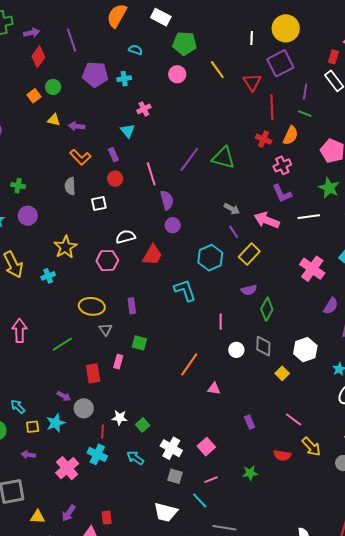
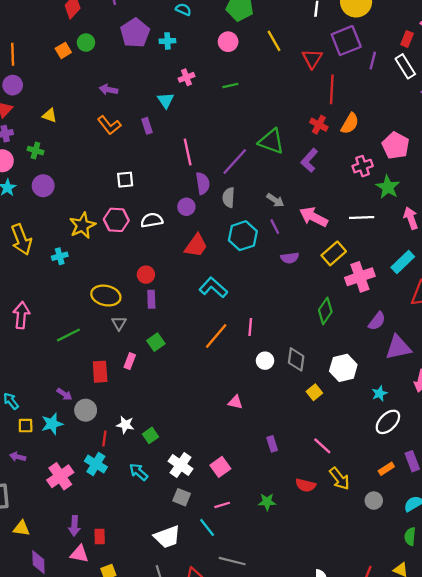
purple pentagon: (95, 74) -> (135, 33), turned 30
purple line: (305, 92) -> (373, 61), moved
green line: (305, 114) -> (230, 85), moved, turned -40
yellow triangle: (54, 120) -> (50, 115), moved
purple line: (189, 159) -> (235, 162), moved
pink cross: (282, 165) -> (363, 166), moved
red circle: (115, 179) -> (146, 275), moved
gray semicircle: (70, 186) -> (229, 198), moved
purple L-shape: (282, 193) -> (309, 160), moved, turned 60
purple circle: (173, 225) -> (186, 207), moved
yellow rectangle: (249, 254) -> (334, 253), moved
red trapezoid: (152, 255) -> (196, 246), moved
cyan hexagon: (210, 258) -> (243, 236), moved
pink hexagon: (107, 261) -> (116, 220), moved
pink cross: (312, 269) -> (360, 277), turned 30
cyan L-shape: (185, 290) -> (213, 288), turned -35
purple semicircle: (249, 290) -> (290, 258), moved
green diamond: (267, 309) -> (325, 311), moved
green square: (139, 343) -> (156, 342), turned 35
orange line: (189, 364) -> (216, 336), moved
white trapezoid: (166, 512) -> (167, 537), turned -40
purple arrow: (69, 513) -> (74, 526), moved, turned -36

